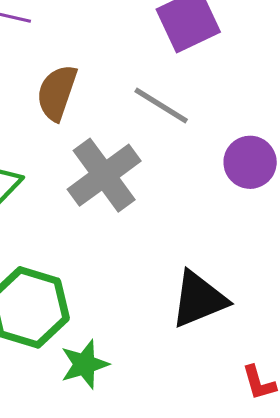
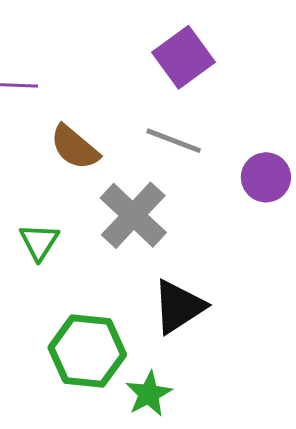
brown semicircle: (57, 93) -> (75, 147), turned -58
black triangle: (199, 299) -> (179, 307), moved

